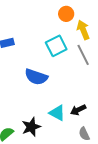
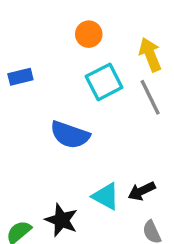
orange circle: (66, 14) -> (89, 34), moved
black star: (31, 127) -> (61, 220), turned -30

